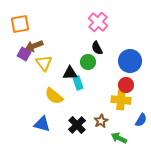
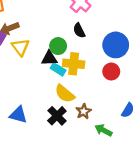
green circle: (88, 62) -> (58, 46), moved
cyan rectangle: (78, 83) -> (58, 69), turned -40
yellow semicircle: (54, 96) -> (65, 94), moved
yellow cross: (121, 100) -> (74, 64), moved

